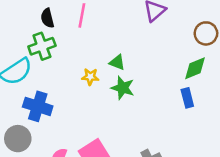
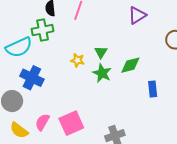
green triangle: (117, 62) -> (101, 52), turned 32
green diamond: (195, 68) -> (130, 65), moved

